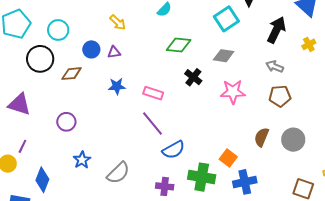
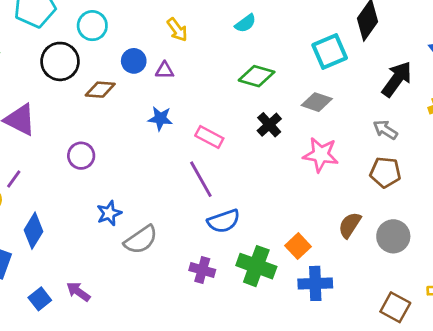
blue star: (82, 160) -> (109, 213), moved

